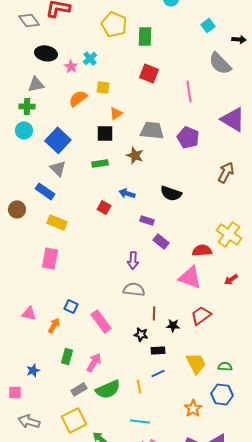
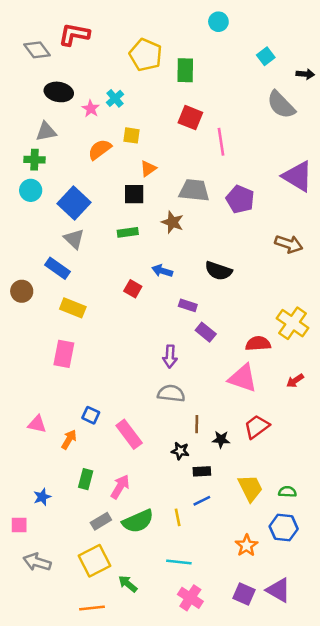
pink line: (189, 91) -> (221, 142), moved
brown arrow: (226, 172) -> (289, 244), turned 80

